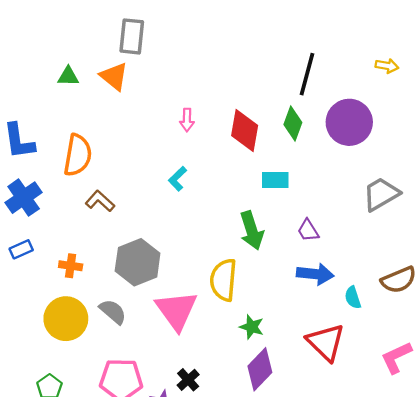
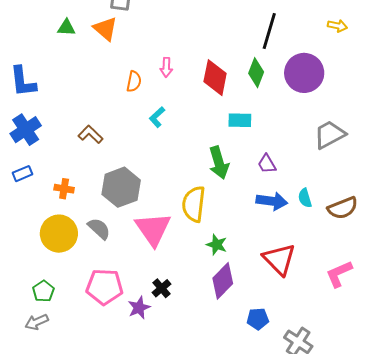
orange semicircle: (78, 155) -> (134, 81), moved, size x0.6
cyan semicircle: (353, 297) -> (305, 198), moved

